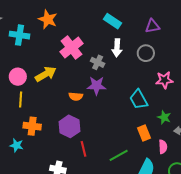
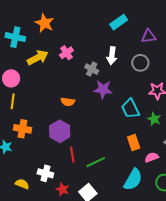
cyan rectangle: (112, 21) -> (119, 22), moved, turned -72
pink cross: (72, 48) -> (66, 53), size x0.6
yellow arrow: (46, 74) -> (38, 58), moved
purple star: (97, 86) -> (103, 89), moved
green star: (164, 117) -> (154, 119), moved
pink semicircle: (163, 147) -> (152, 157), turned -112
green line: (119, 155) -> (96, 162), moved

